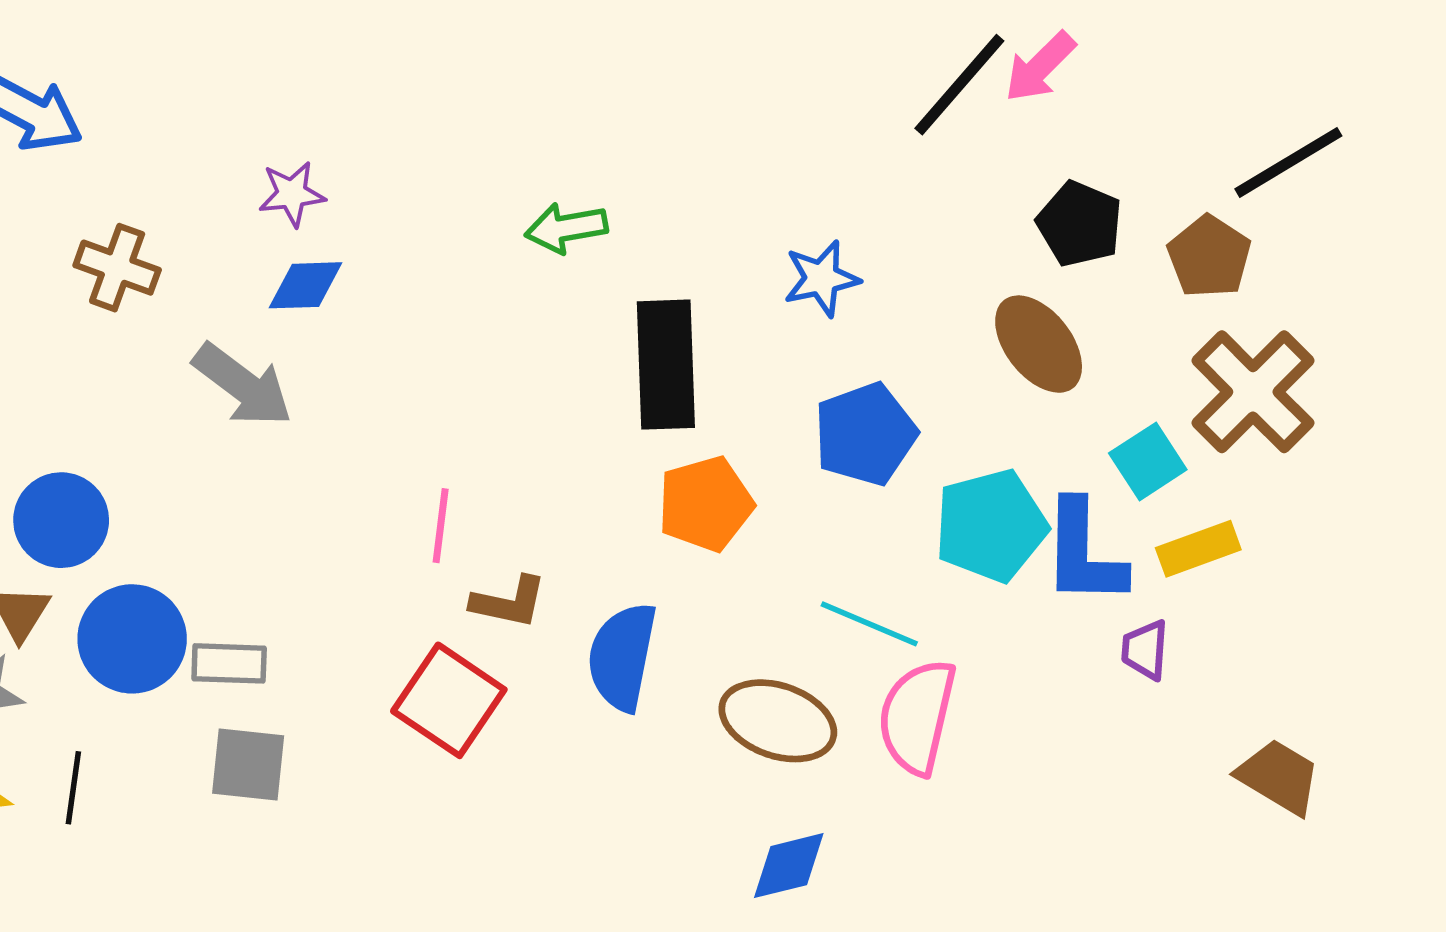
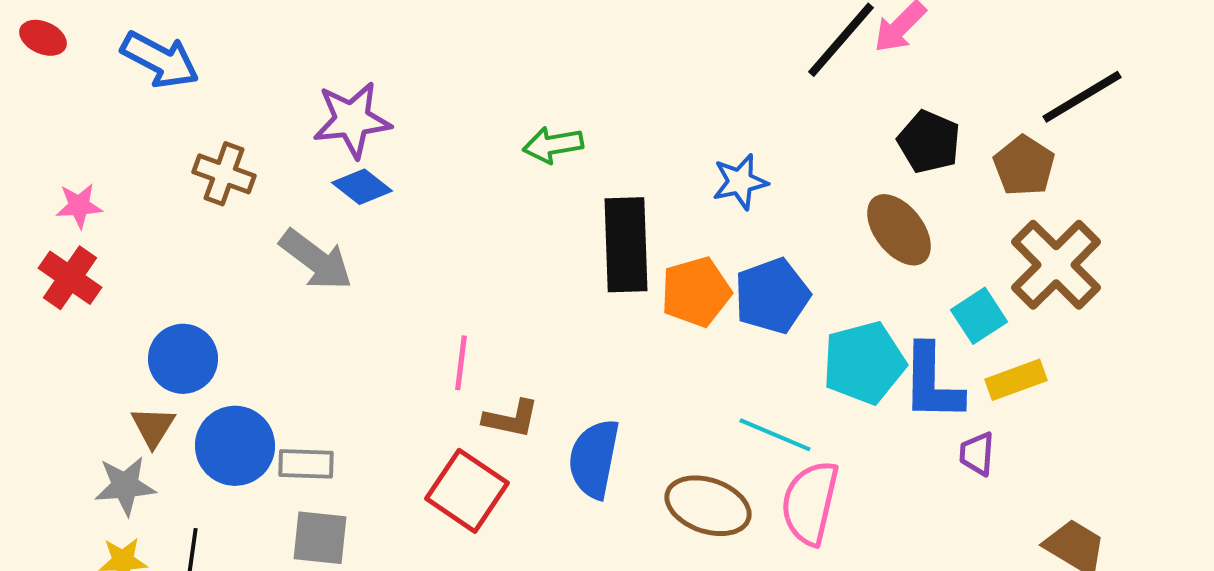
purple star: (292, 194) -> (352, 120), size x1.6
blue diamond: (305, 285) -> (362, 187), turned 40
orange pentagon: (705, 504) -> (696, 292), moved

